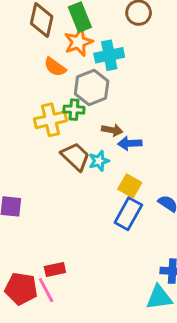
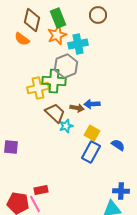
orange semicircle: (55, 67) -> (22, 39), moved
green cross: (74, 110) -> (54, 81), size x1.6
brown arrow: (112, 130) -> (77, 108), moved
cyan star: (99, 161) -> (66, 126), moved

